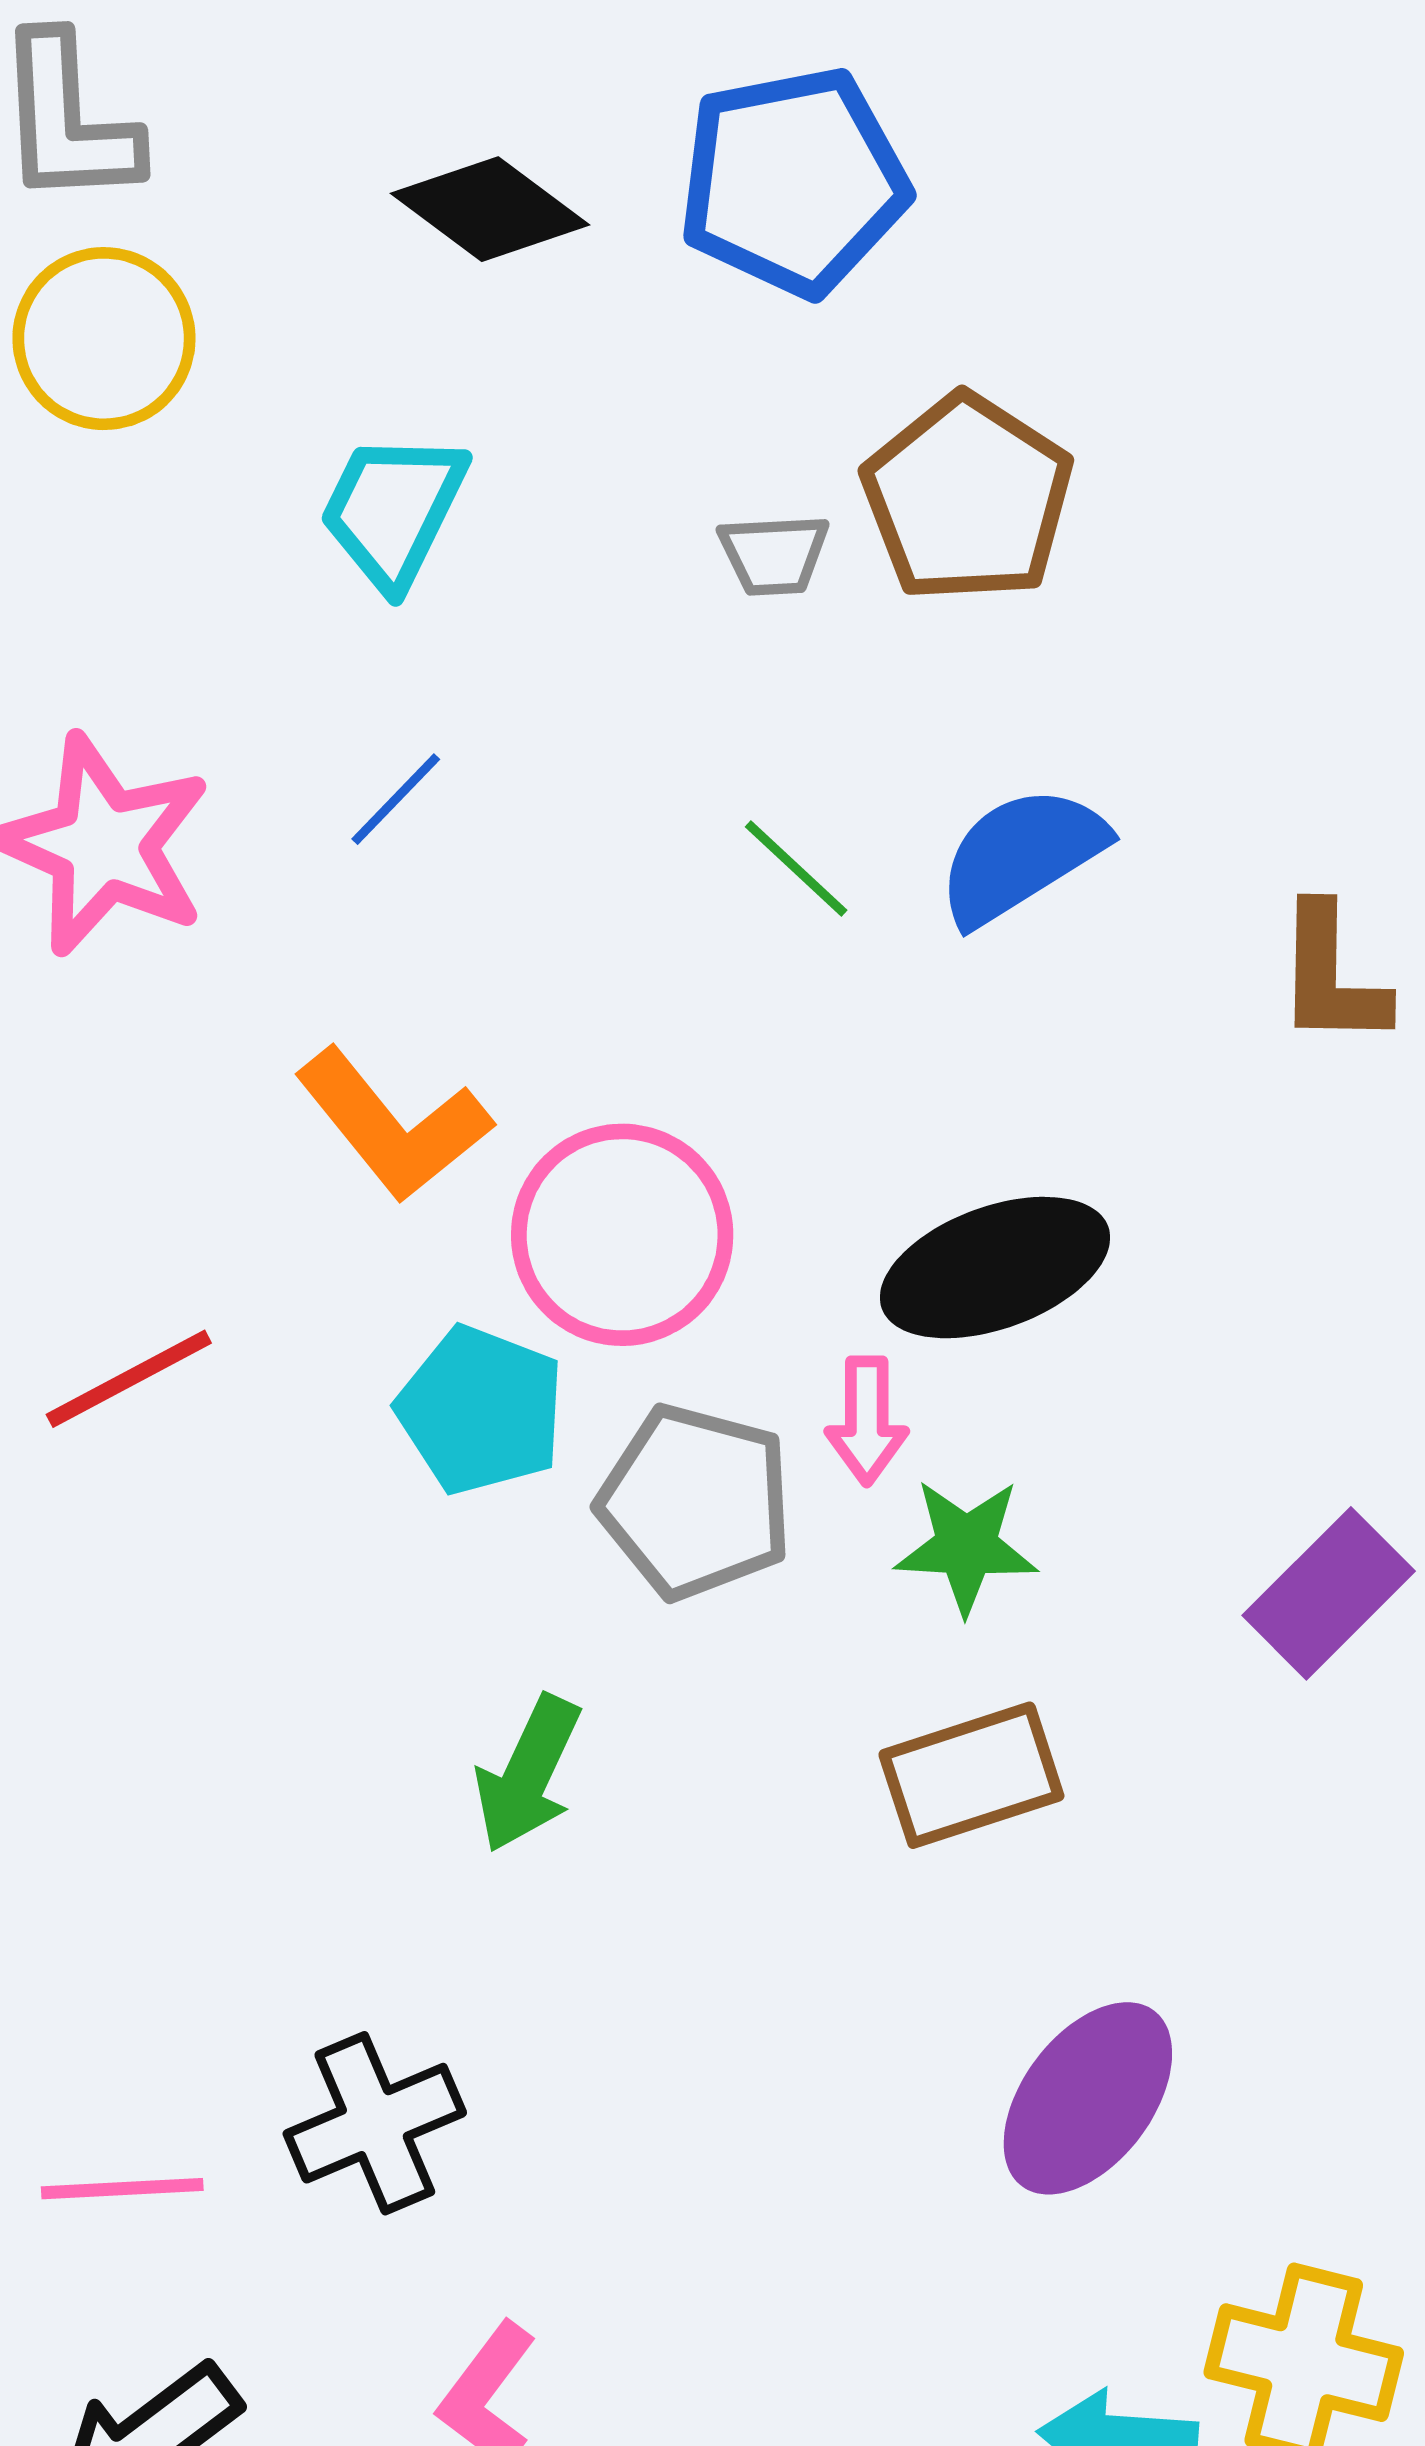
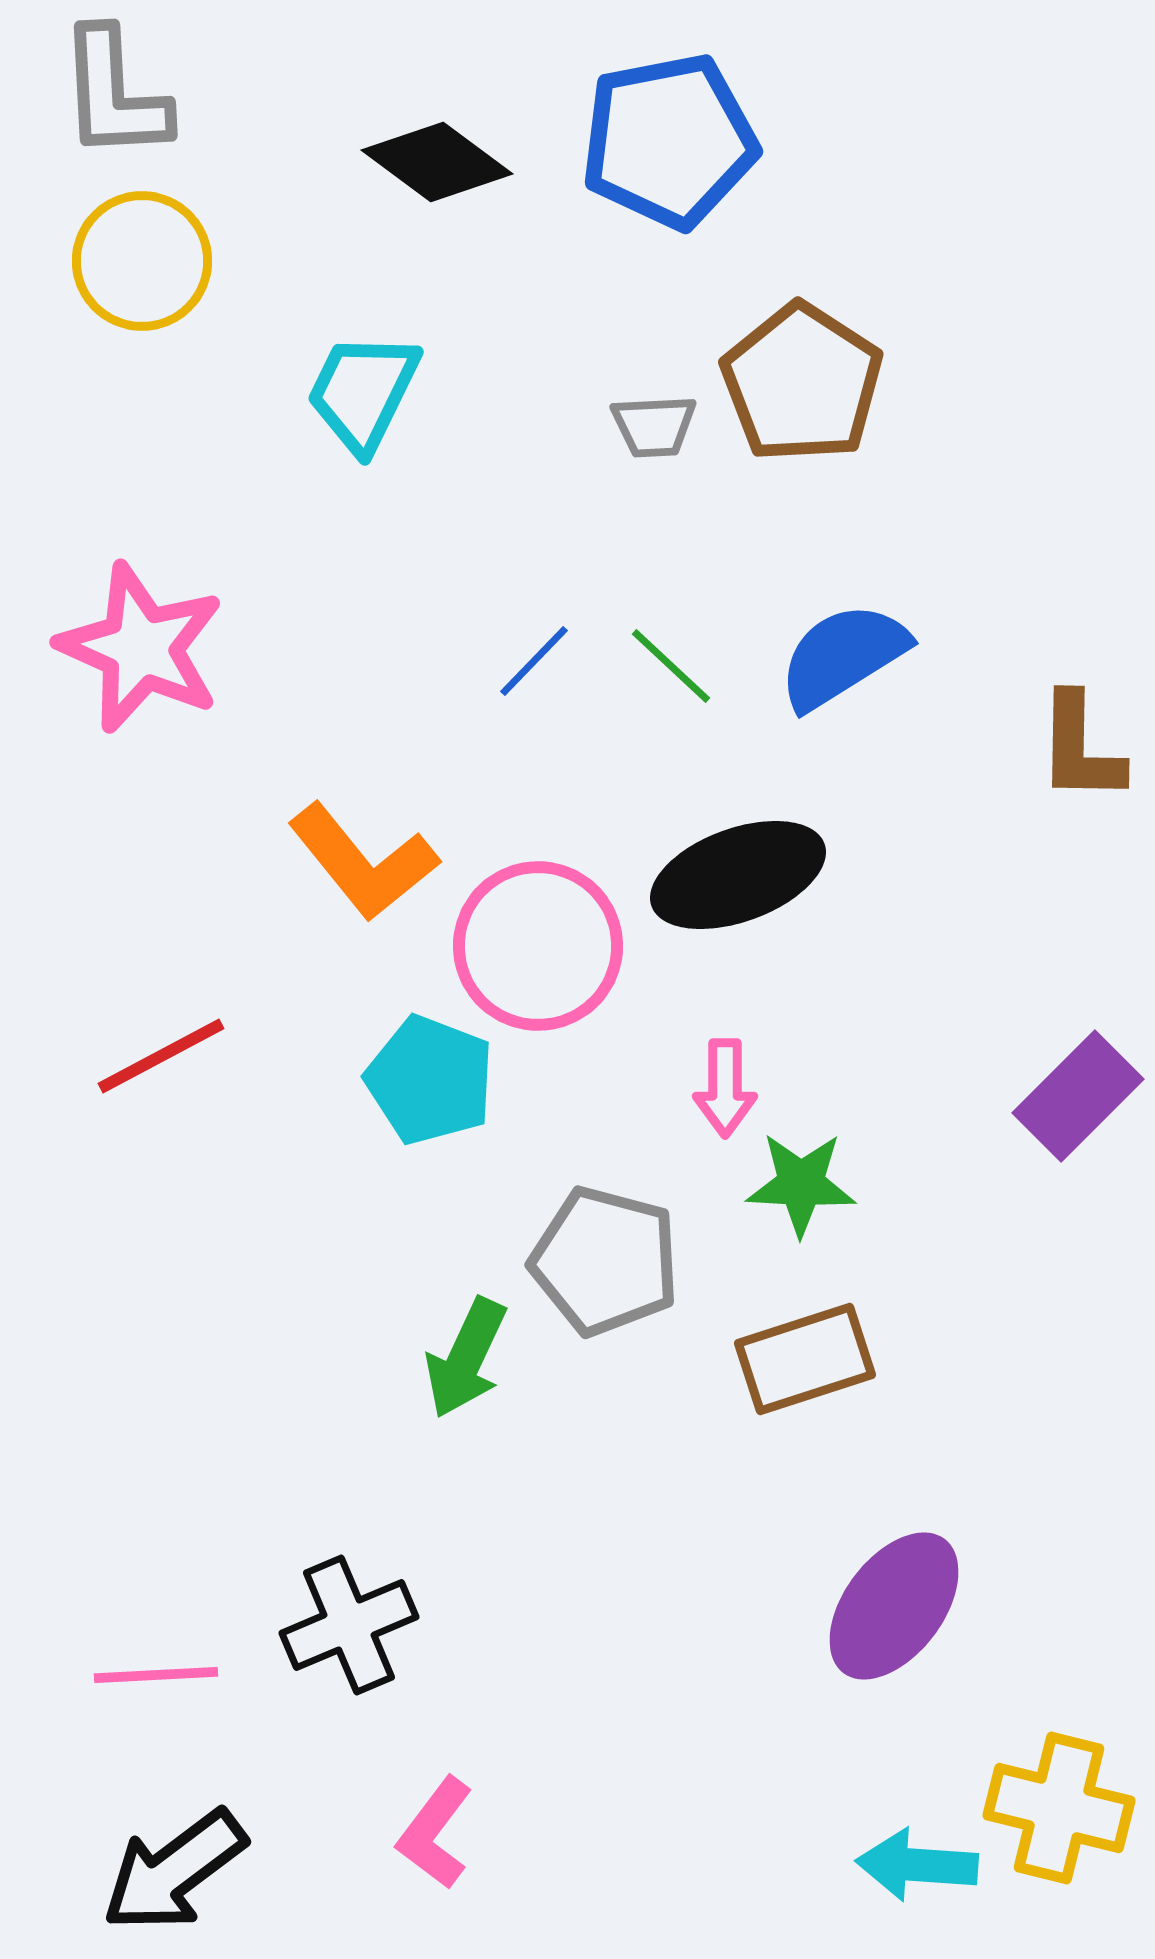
blue line: (396, 799) -> (534, 661), moved
black ellipse: (995, 1268) -> (738, 875), moved
gray pentagon: (695, 1502) -> (605, 1261), moved
purple rectangle: (1329, 1593) -> (1078, 1096), moved

